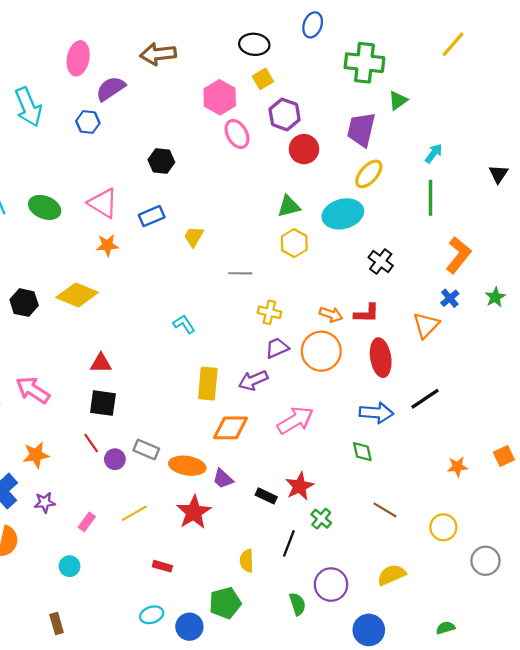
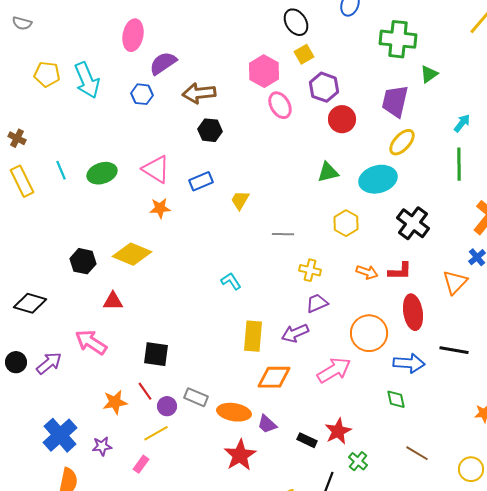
black ellipse: (254, 44) -> (296, 22), turned 52
brown arrow: (158, 54) -> (199, 93), moved
green ellipse: (45, 207) -> (102, 173), turned -40
yellow hexagon: (294, 243) -> (346, 223), moved
black cross: (381, 261) -> (413, 223), size x1.4
orange circle: (321, 351) -> (369, 333), moved
red triangle: (101, 363) -> (113, 301), moved
black line: (425, 399) -> (454, 350), turned 44
orange star: (36, 455) -> (115, 402), moved
yellow line: (134, 513) -> (156, 433), moved

